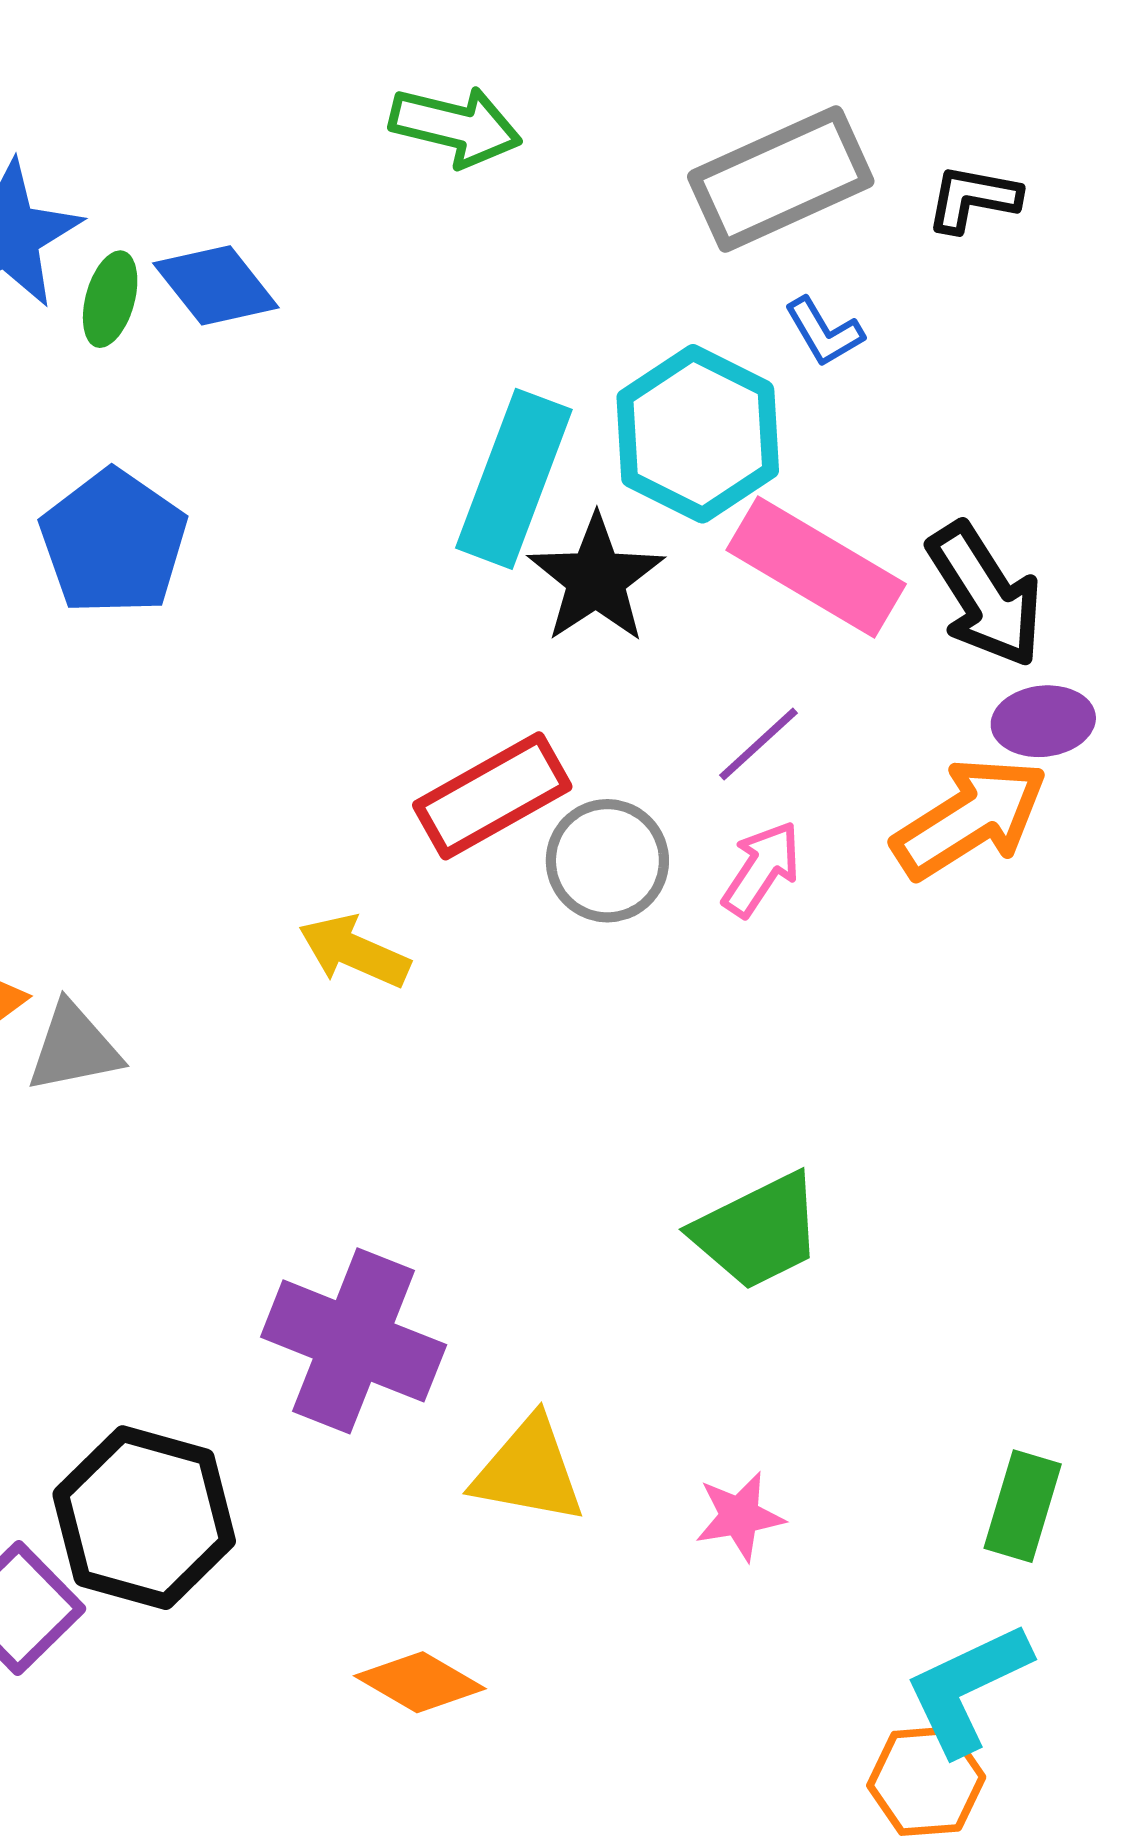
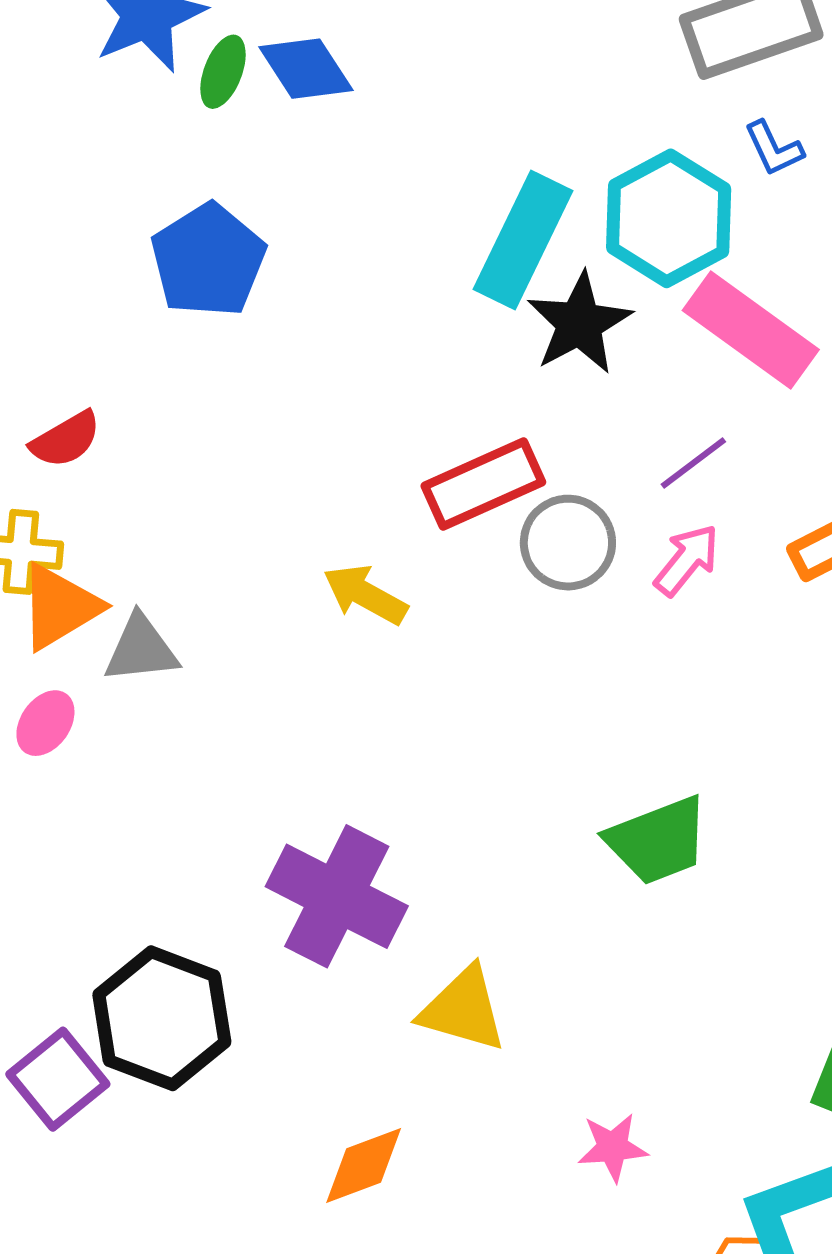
pink star: (740, 1516) -> (613, 1147), moved
orange diamond: (420, 1682) -> (364, 1166), turned -56

